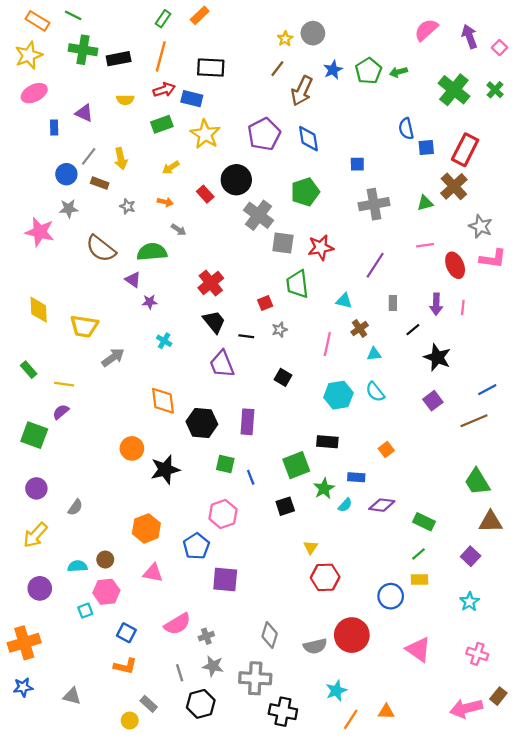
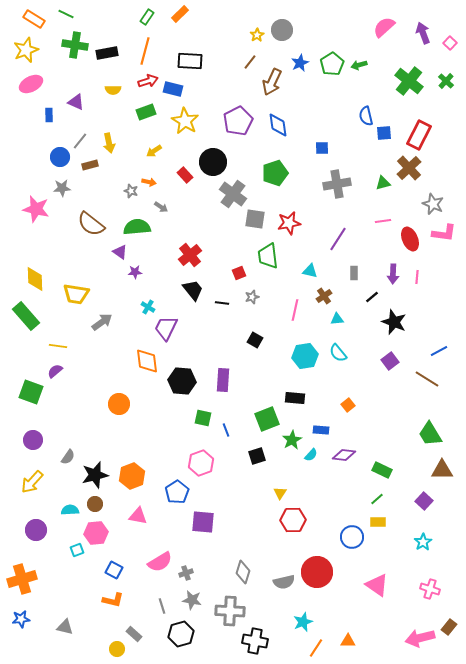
brown rectangle: (100, 183) -> (90, 165), turned -35
gray star: (127, 206) -> (131, 191), moved
purple trapezoid: (222, 364) -> (166, 328), moved, turned 48
green rectangle: (29, 370) -> (26, 316), moved, size x1.8
brown line: (474, 421) -> (427, 379), turned 55
black star: (165, 470) -> (95, 475), moved

